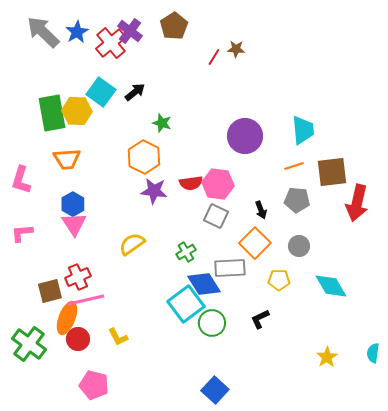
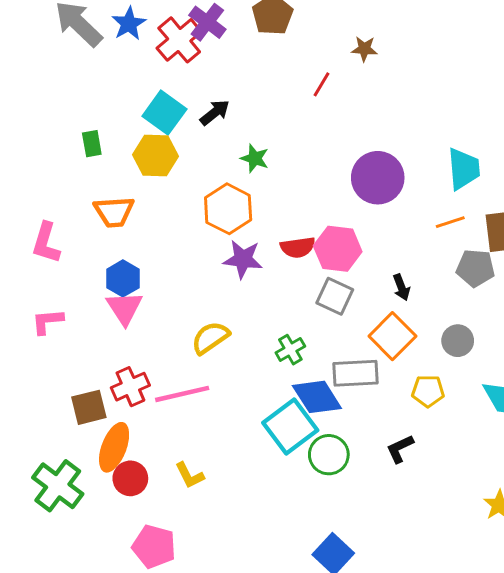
red line: (214, 57) -> (321, 84), moved
yellow hexagon: (77, 111) -> (156, 155), moved
green rectangle: (52, 113) -> (92, 144), size x0.5
gray pentagon: (297, 200) -> (475, 268), moved
pink line: (86, 300) -> (182, 394), moved

